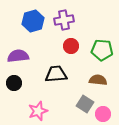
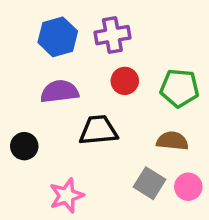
purple semicircle: (18, 56) -> (60, 91), moved
pink circle: (103, 114) -> (188, 187), moved

